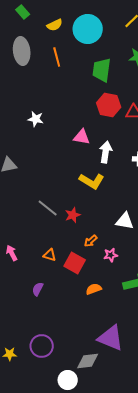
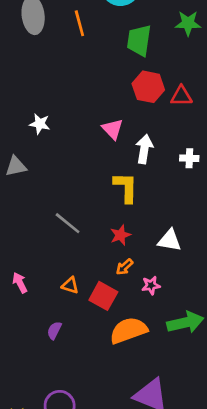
white star: (36, 119) -> (40, 124), moved
pink triangle: (82, 137) -> (113, 129), turned 36
yellow L-shape: (92, 181) -> (126, 187), turned -120
red star: (73, 215) -> (120, 235), moved
orange semicircle: (94, 289) -> (128, 330), size x1.8

